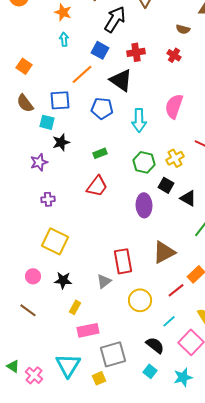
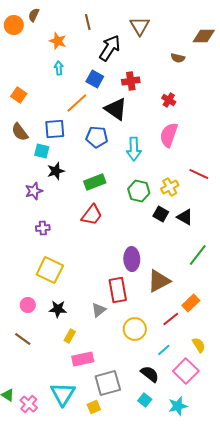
red cross: (174, 55) -> (169, 100), moved
green rectangle: (100, 153) -> (95, 182), size x1.5
black triangle: (188, 198) -> (185, 217), moved
purple ellipse: (144, 205) -> (132, 259), moved

